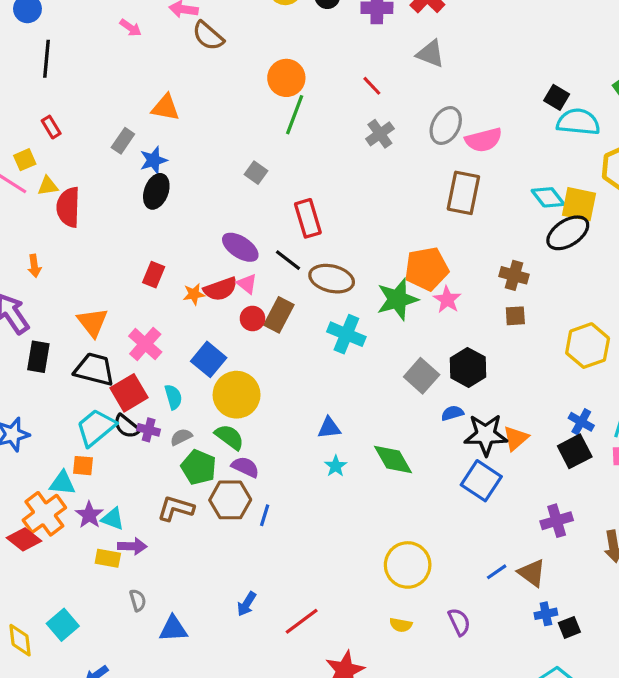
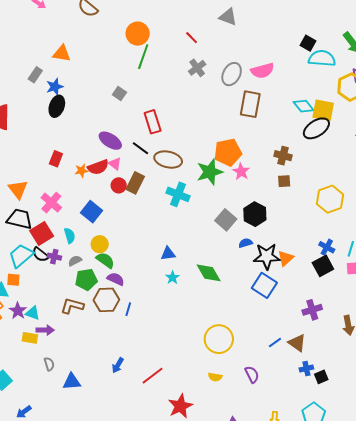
gray ellipse: (446, 126) -> (232, 74), moved
yellow circle: (237, 395) -> (100, 244), moved, size x0.6
green pentagon: (199, 467) -> (86, 280), turned -30

